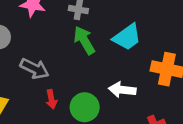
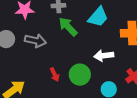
gray arrow: (35, 69) -> (35, 41), moved

